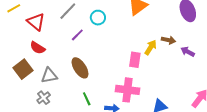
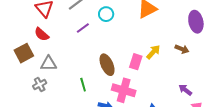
brown arrow: (168, 40) -> (182, 49), moved
purple arrow: (188, 52) -> (185, 90), moved
brown ellipse: (80, 68) -> (107, 65), moved
green line: (87, 99) -> (83, 85), moved

